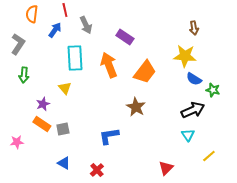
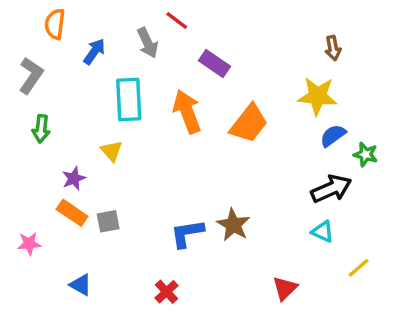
red line: (65, 10) -> (177, 21), moved, turned -40
blue semicircle: (194, 79) -> (333, 136), turned 112
brown star: (136, 107) -> (233, 225), moved
cyan triangle: (188, 135) -> (323, 232), turned -32
blue triangle: (64, 163) -> (81, 285), moved

